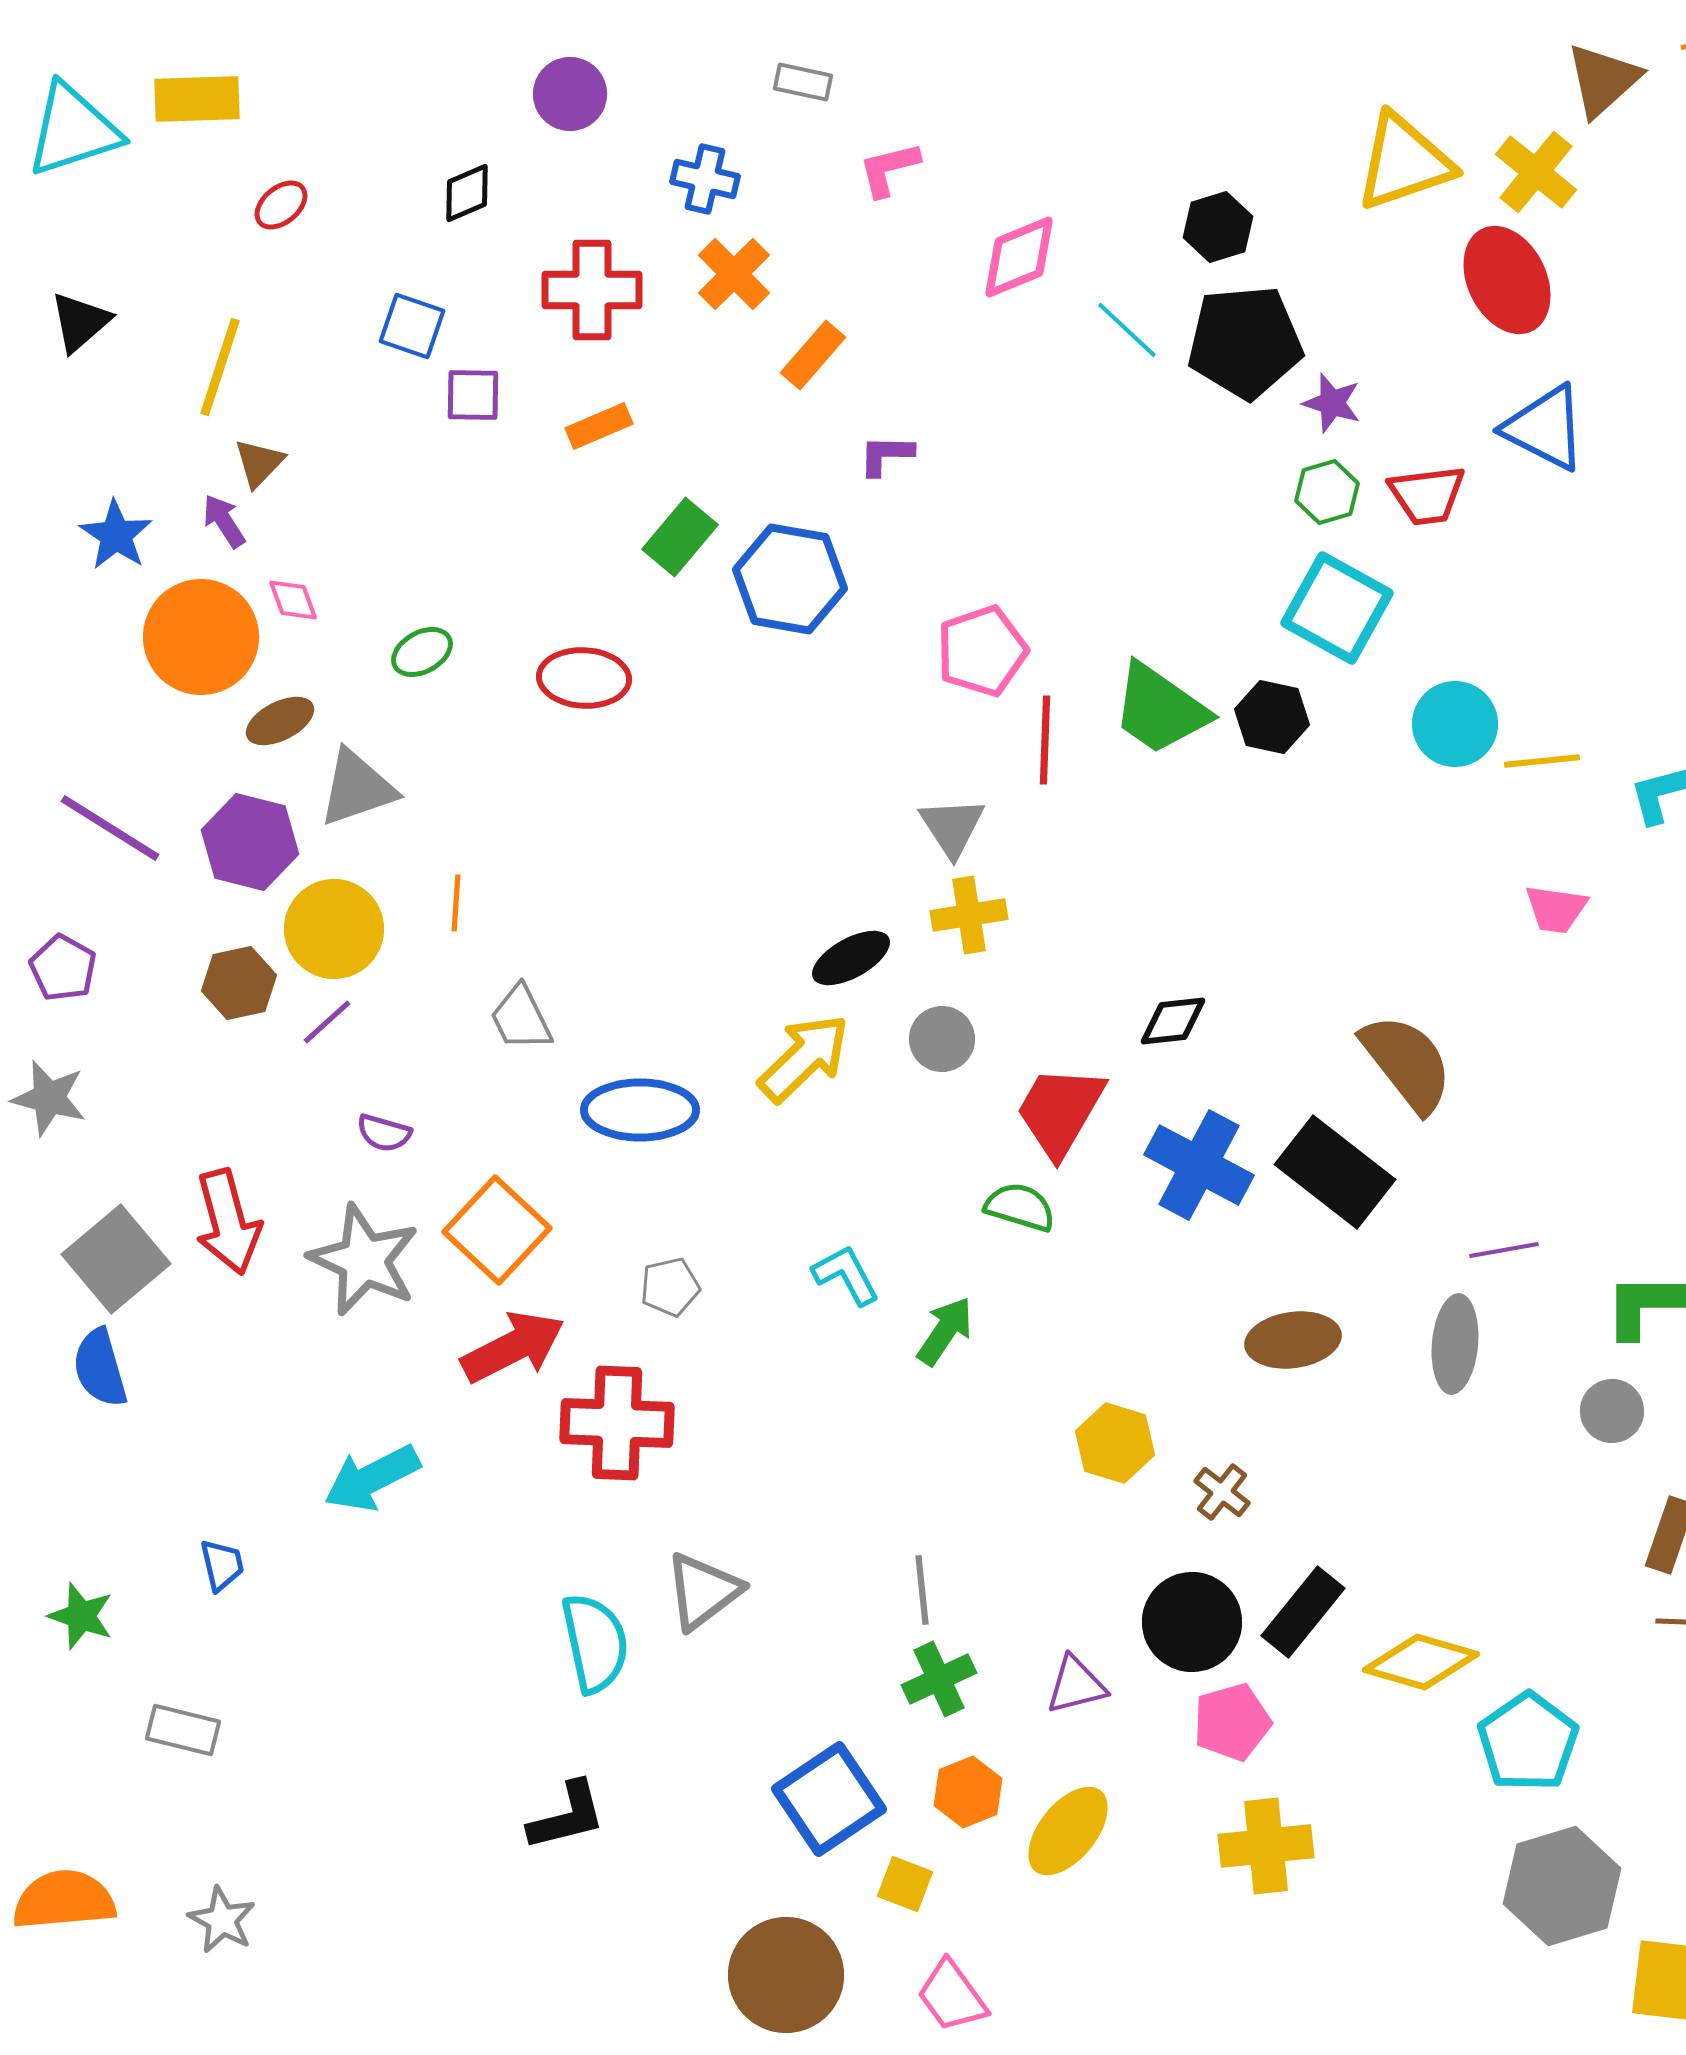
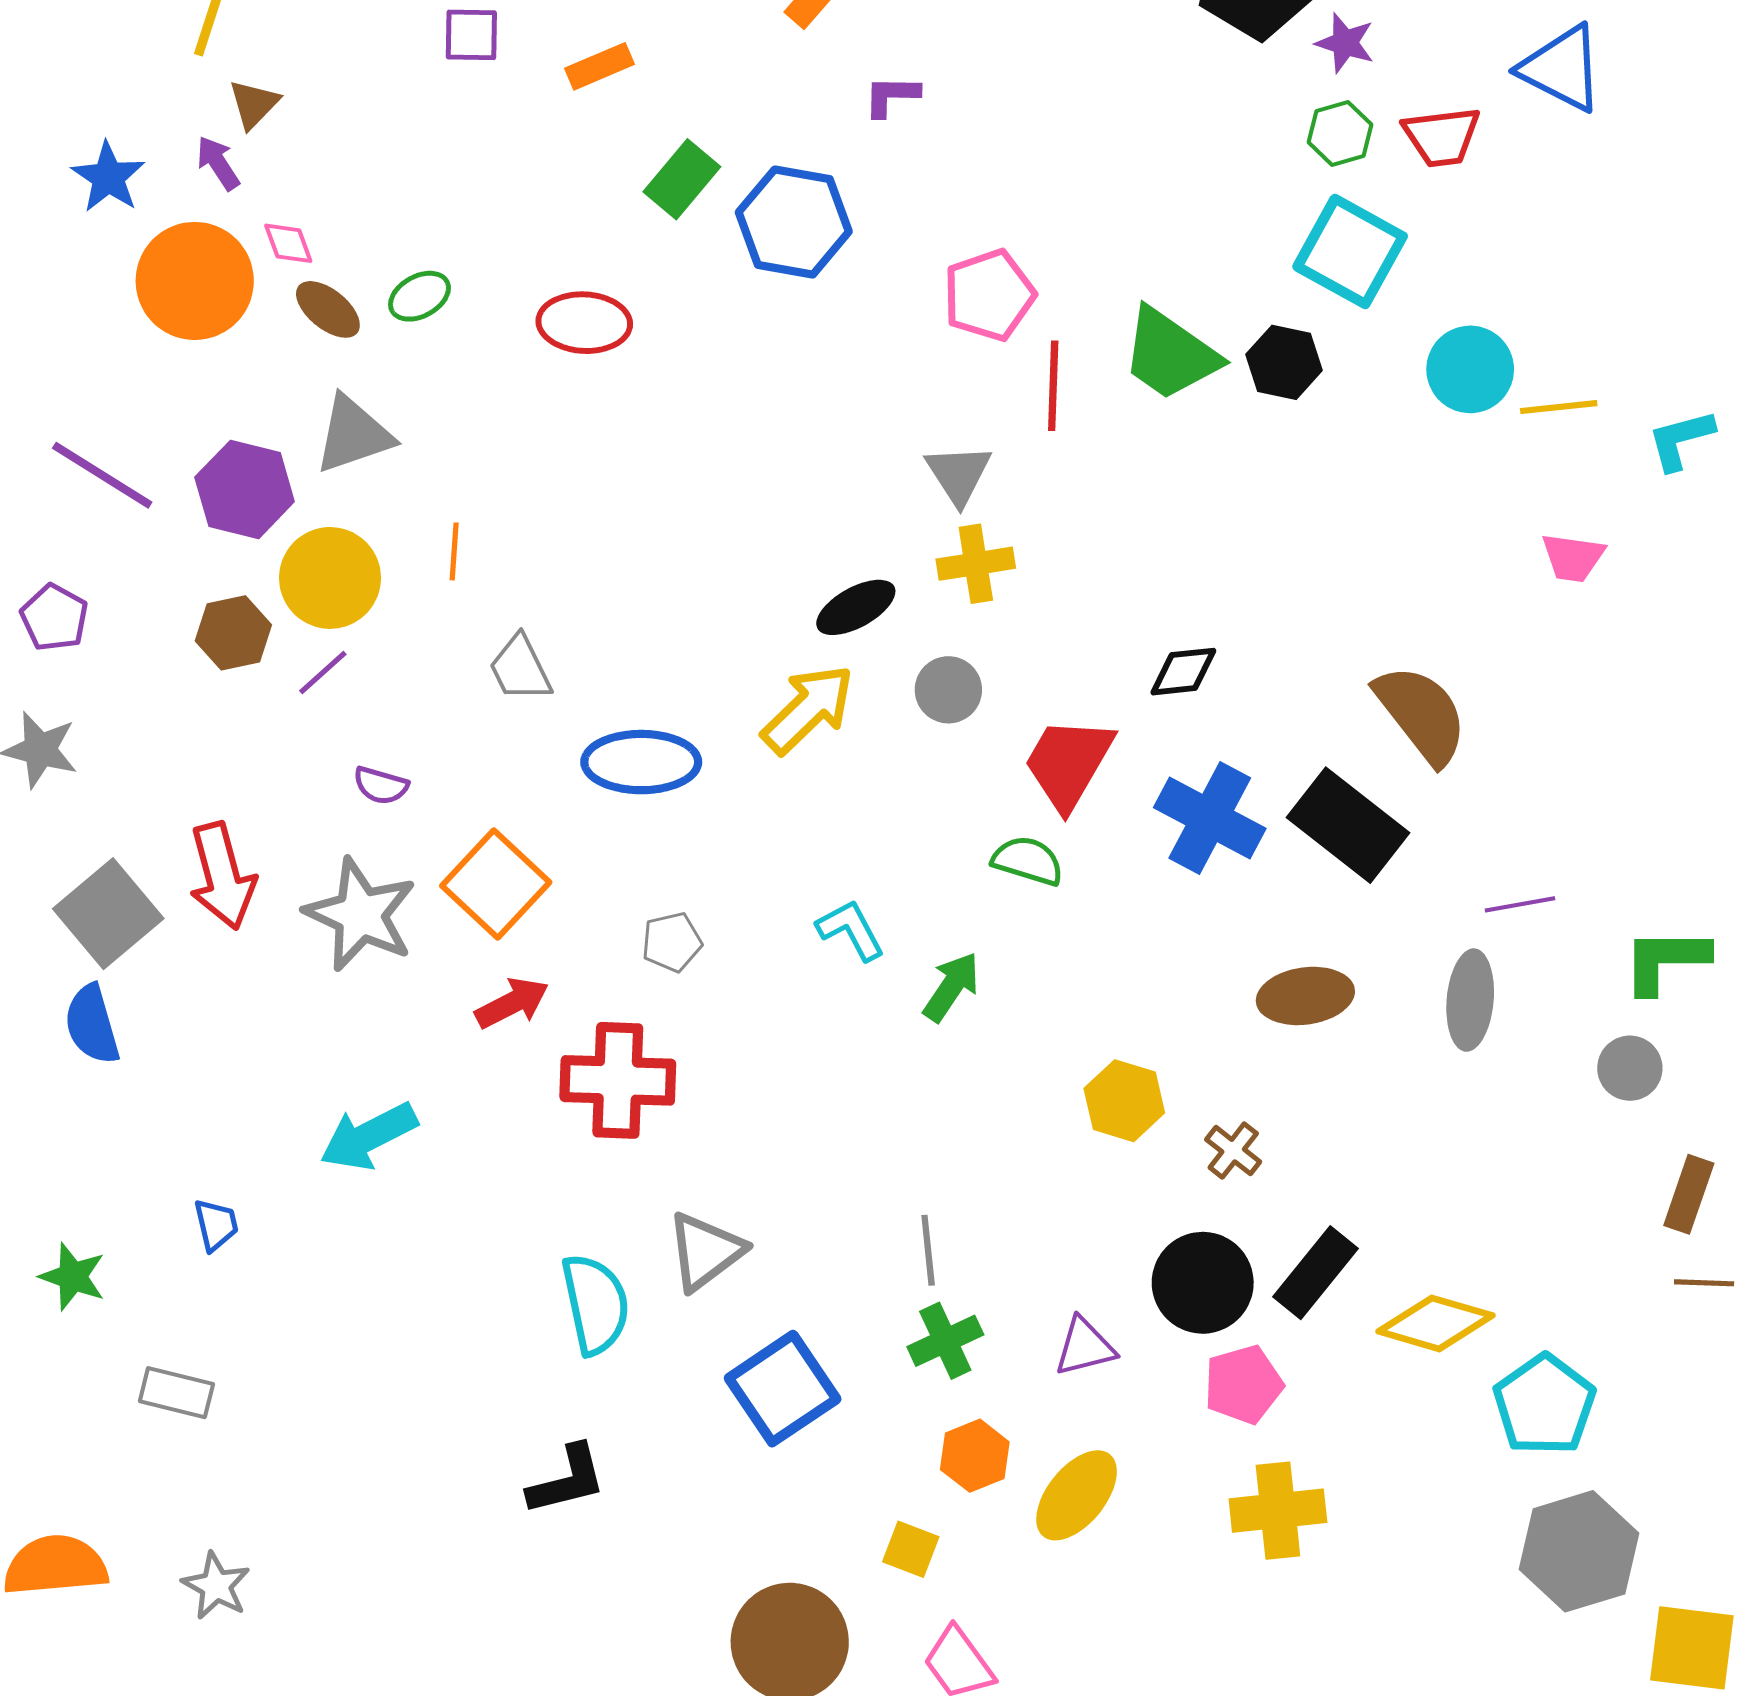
brown ellipse: (280, 721) -> (328, 309), moved, turned 66
red arrow: (513, 1347) -> (512, 1003), size x0.7
blue square: (829, 1799) -> (783, 1389), moved

